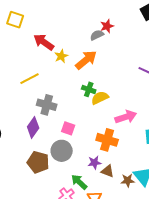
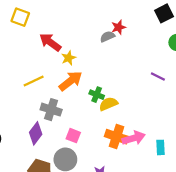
orange arrow: (86, 60) -> (70, 81), moved
pink arrow: (126, 117) -> (134, 138), moved
orange cross: (107, 140) -> (117, 137), moved

